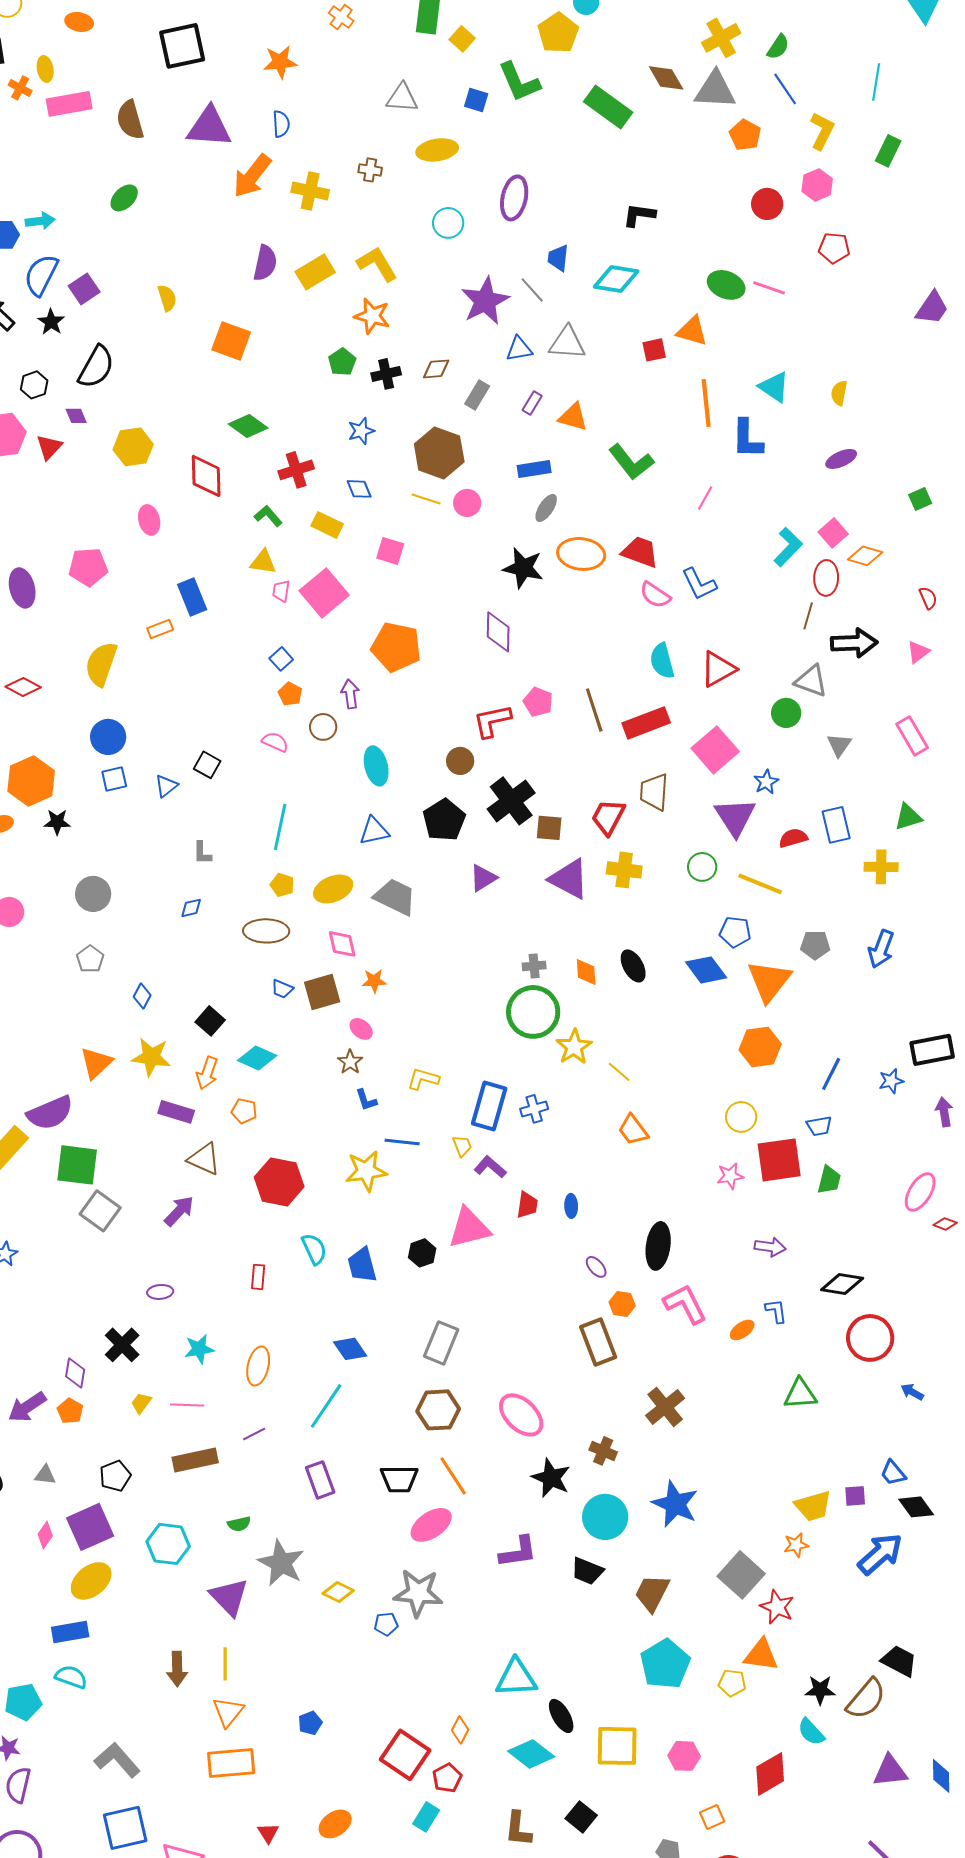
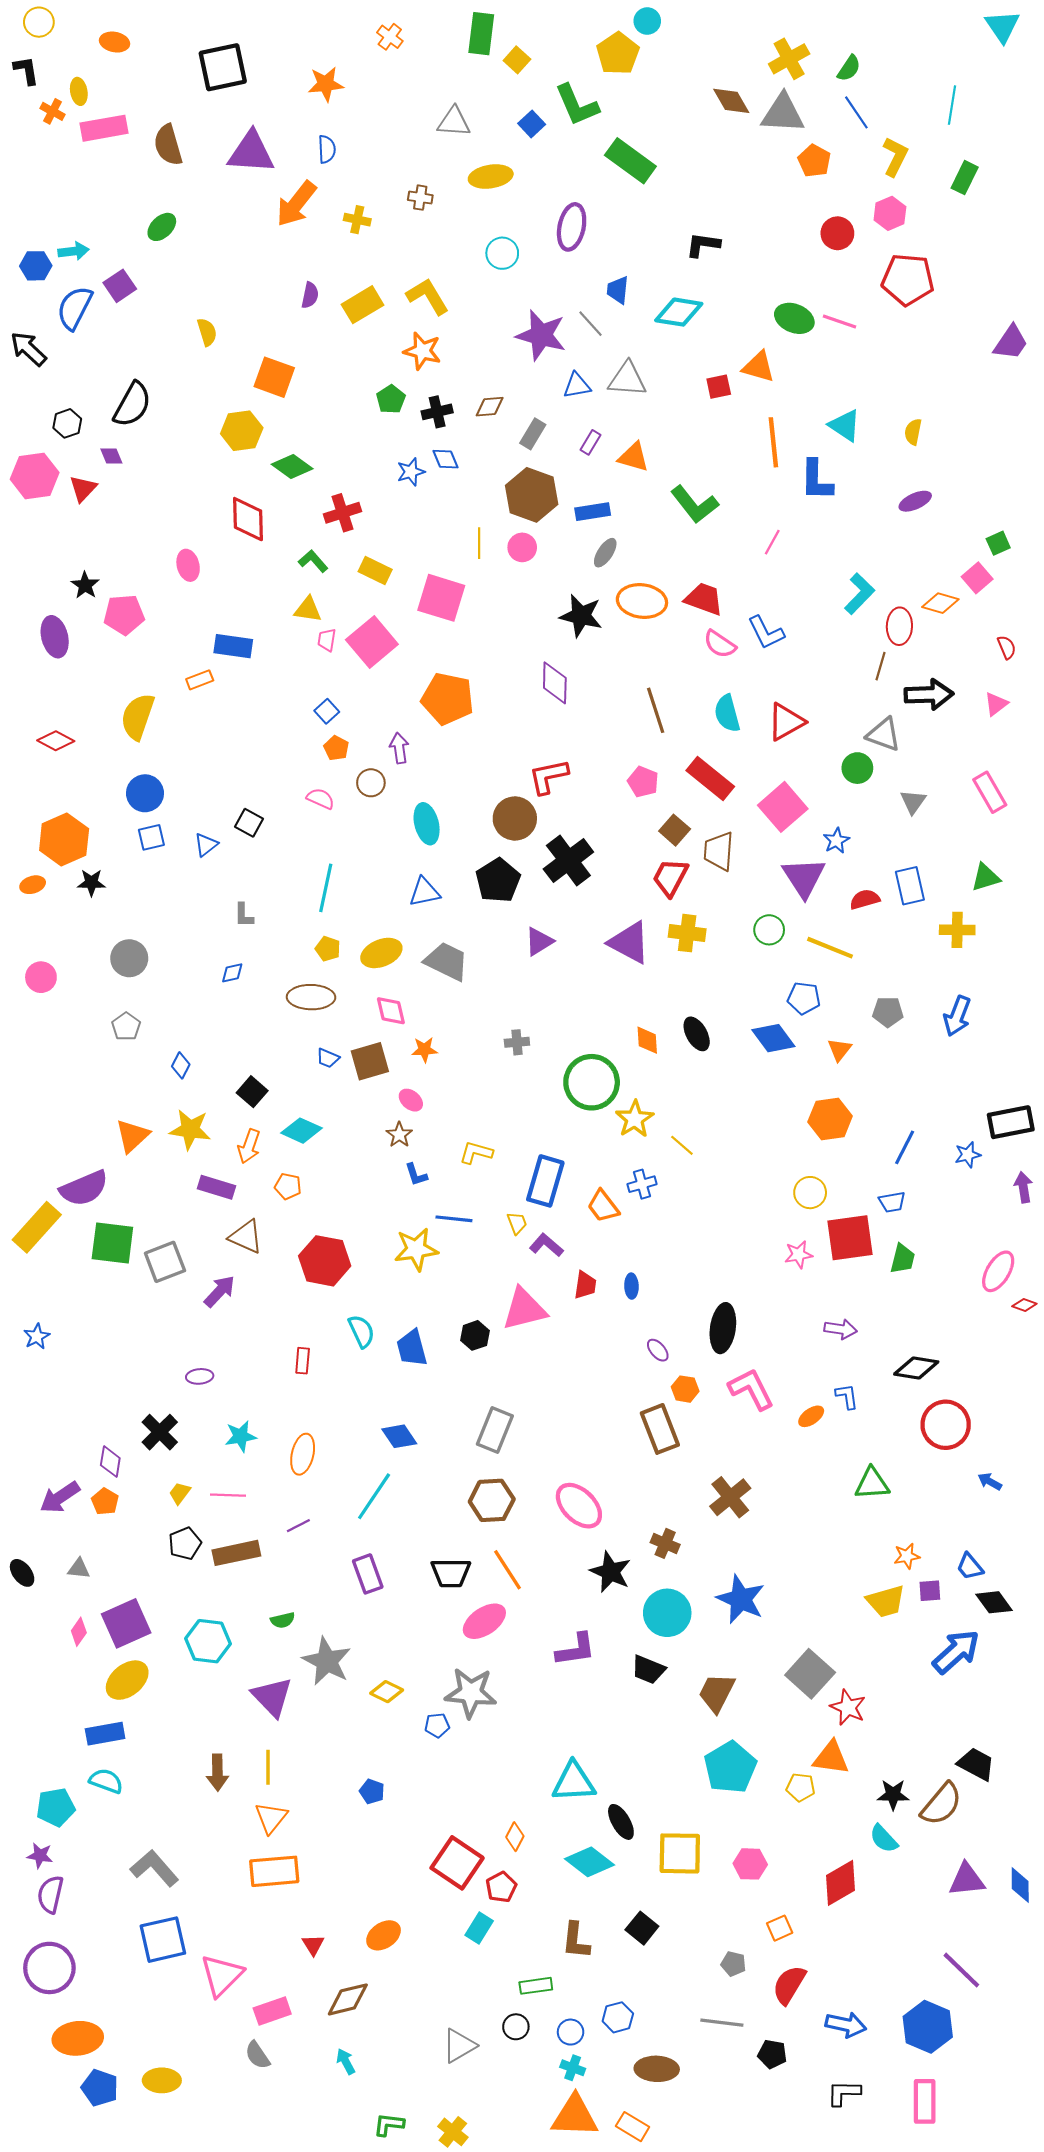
blue square: (476, 100) -> (532, 124), turned 30
green rectangle: (608, 107) -> (630, 161), moved
yellow cross: (310, 191) -> (357, 220), size x0.7
red pentagon: (834, 248) -> (908, 279), size x1.6
purple semicircle: (265, 263) -> (310, 295), size x0.7
purple square: (84, 289) -> (120, 286), moved
purple star: (485, 301) -> (541, 335), turned -30
black star: (51, 322) -> (85, 585), moved
yellow hexagon: (133, 447) -> (242, 431), moved
brown hexagon: (439, 453) -> (532, 495), moved
blue diamond: (359, 489) -> (445, 459), moved
yellow line: (426, 499) -> (479, 543), turned 72
pink square: (833, 533) -> (977, 578), moved
pink square: (390, 551) -> (441, 598), size x1.6
blue rectangle: (192, 597) -> (233, 646), turned -60
pink pentagon: (538, 702) -> (643, 782), moved
brown line: (594, 710) -> (656, 710), moved
red rectangle: (646, 723) -> (710, 779), turned 60
brown circle: (460, 761) -> (515, 818), size x1.5
brown square: (549, 828) -> (675, 830), moved, turned 36
gray cross: (534, 966) -> (517, 1042), moved
orange triangle: (769, 981) -> (840, 1050), size x0.5
blue cross: (534, 1109) -> (642, 1184), moved
orange trapezoid: (633, 1130) -> (603, 1206), moved
gray square: (100, 1211) -> (165, 1262), moved, turned 33
black pentagon: (115, 1476) -> (185, 1543), moved
orange star: (796, 1545) -> (907, 1556), moved
blue pentagon: (310, 1723) -> (372, 1791), moved, turned -30

